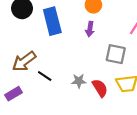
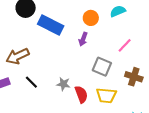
blue rectangle: (52, 21) -> (51, 25), turned -60
black line: (45, 76) -> (31, 82), moved

